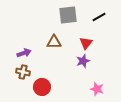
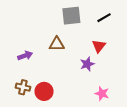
red triangle: (86, 43) -> (99, 46), moved
brown cross: (23, 72) -> (23, 87), moved

